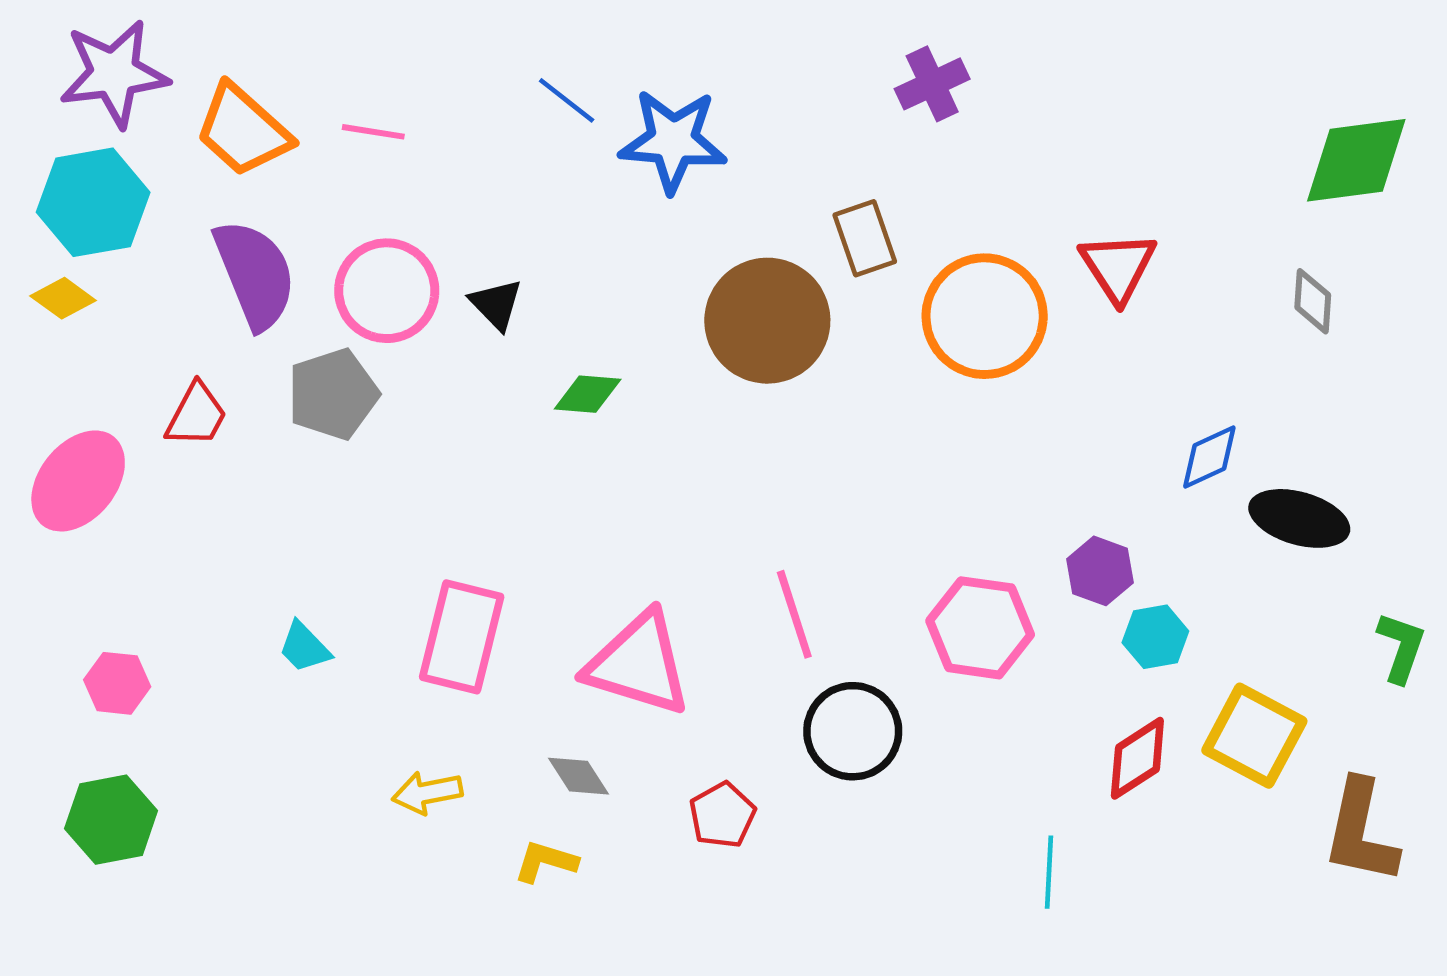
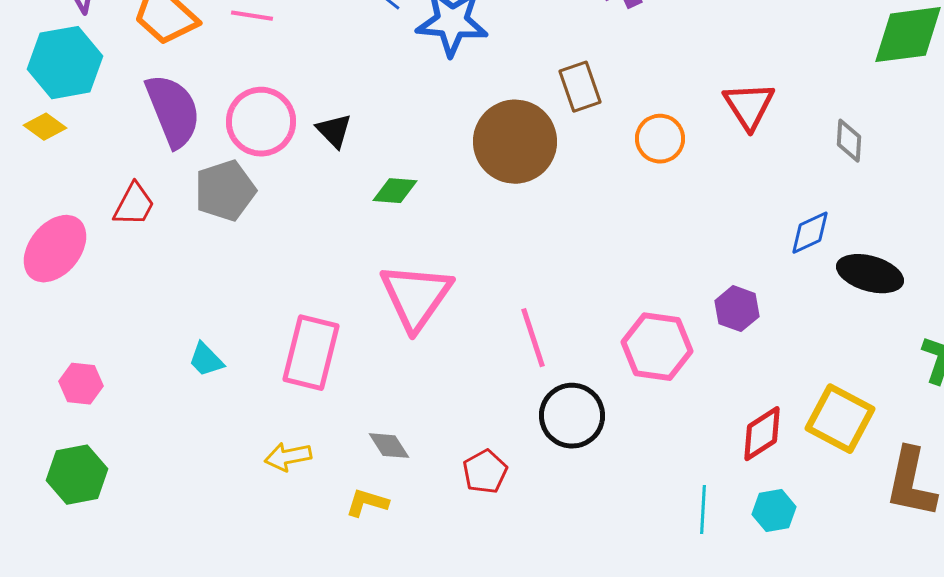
gray diamond: (1313, 301) -> (849, 141), moved
orange circle: (985, 316) -> (660, 139), size x0.6
cyan hexagon: (1155, 637) -> (774, 511), moved
pink triangle: (638, 664) -> (416, 297), moved, turned 48

